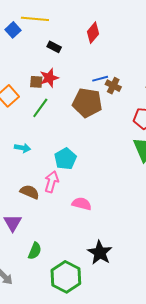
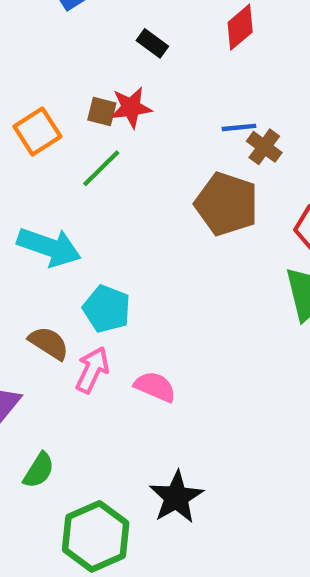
brown pentagon: (87, 103) -> (226, 204), moved
cyan arrow: (22, 148) -> (49, 247), size x1.8
cyan pentagon: (65, 159) -> (107, 309), moved, turned -30
pink arrow: (52, 182) -> (92, 370), moved

